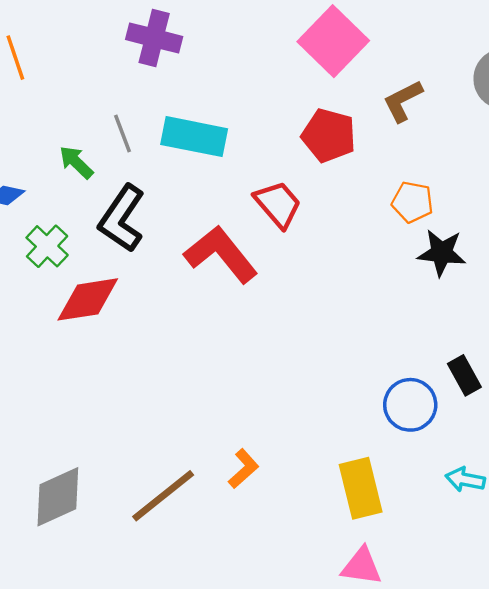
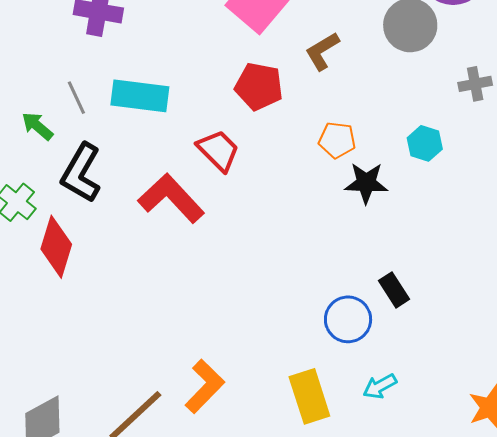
red diamond: (88, 299) -> (56, 247), turned -60
orange L-shape: (244, 469) -> (205, 386), size x1.5
cyan arrow: (465, 479) -> (380, 386), moved, turned -36

